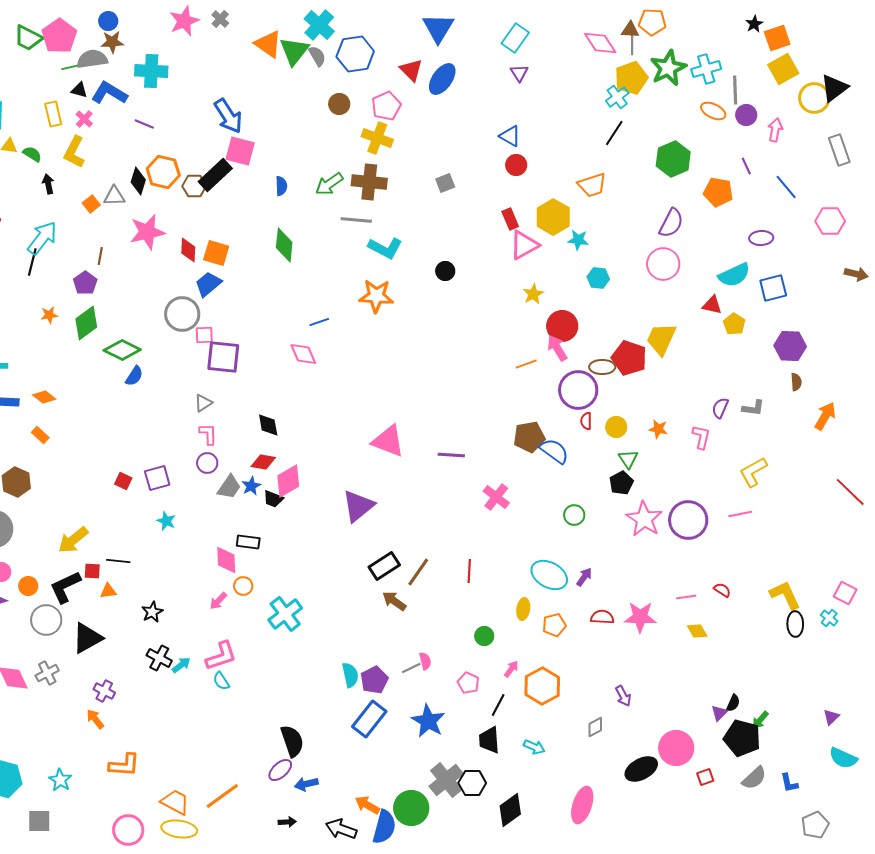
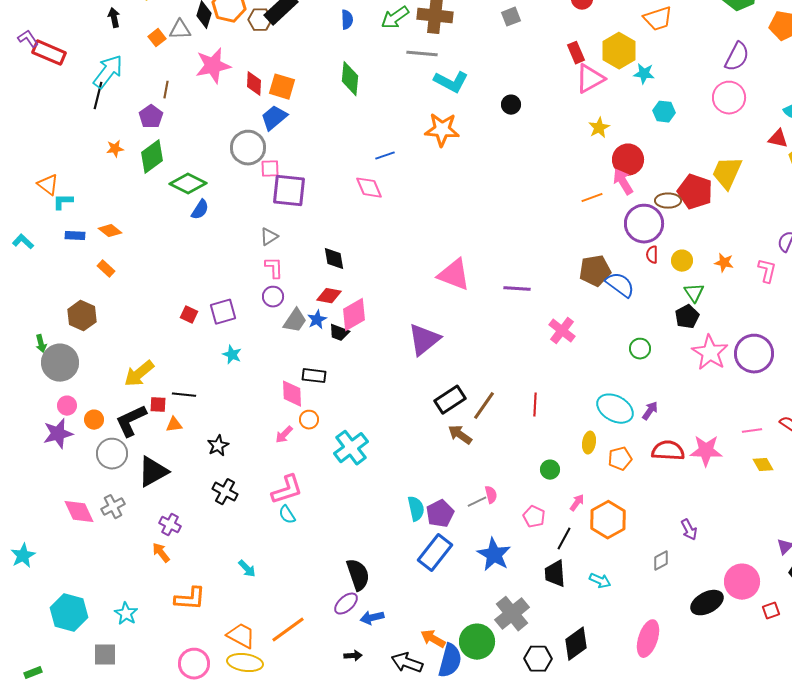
red semicircle: (602, 617) -> (668, 451), size x1.4
cyan arrow: (181, 665) -> (247, 569), moved, turned 84
black hexagon: (472, 783) -> (538, 659), moved

